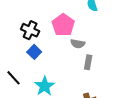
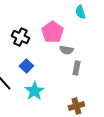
blue square: (34, 52) -> (26, 66), moved

